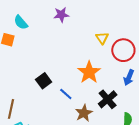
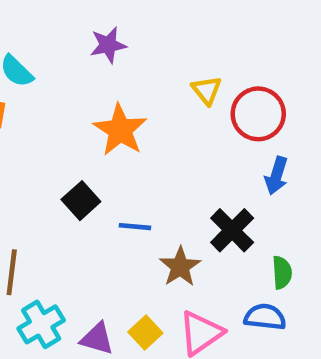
orange star: (89, 72) -> (120, 130), moved
blue line: (66, 94) -> (135, 227), turned -32

